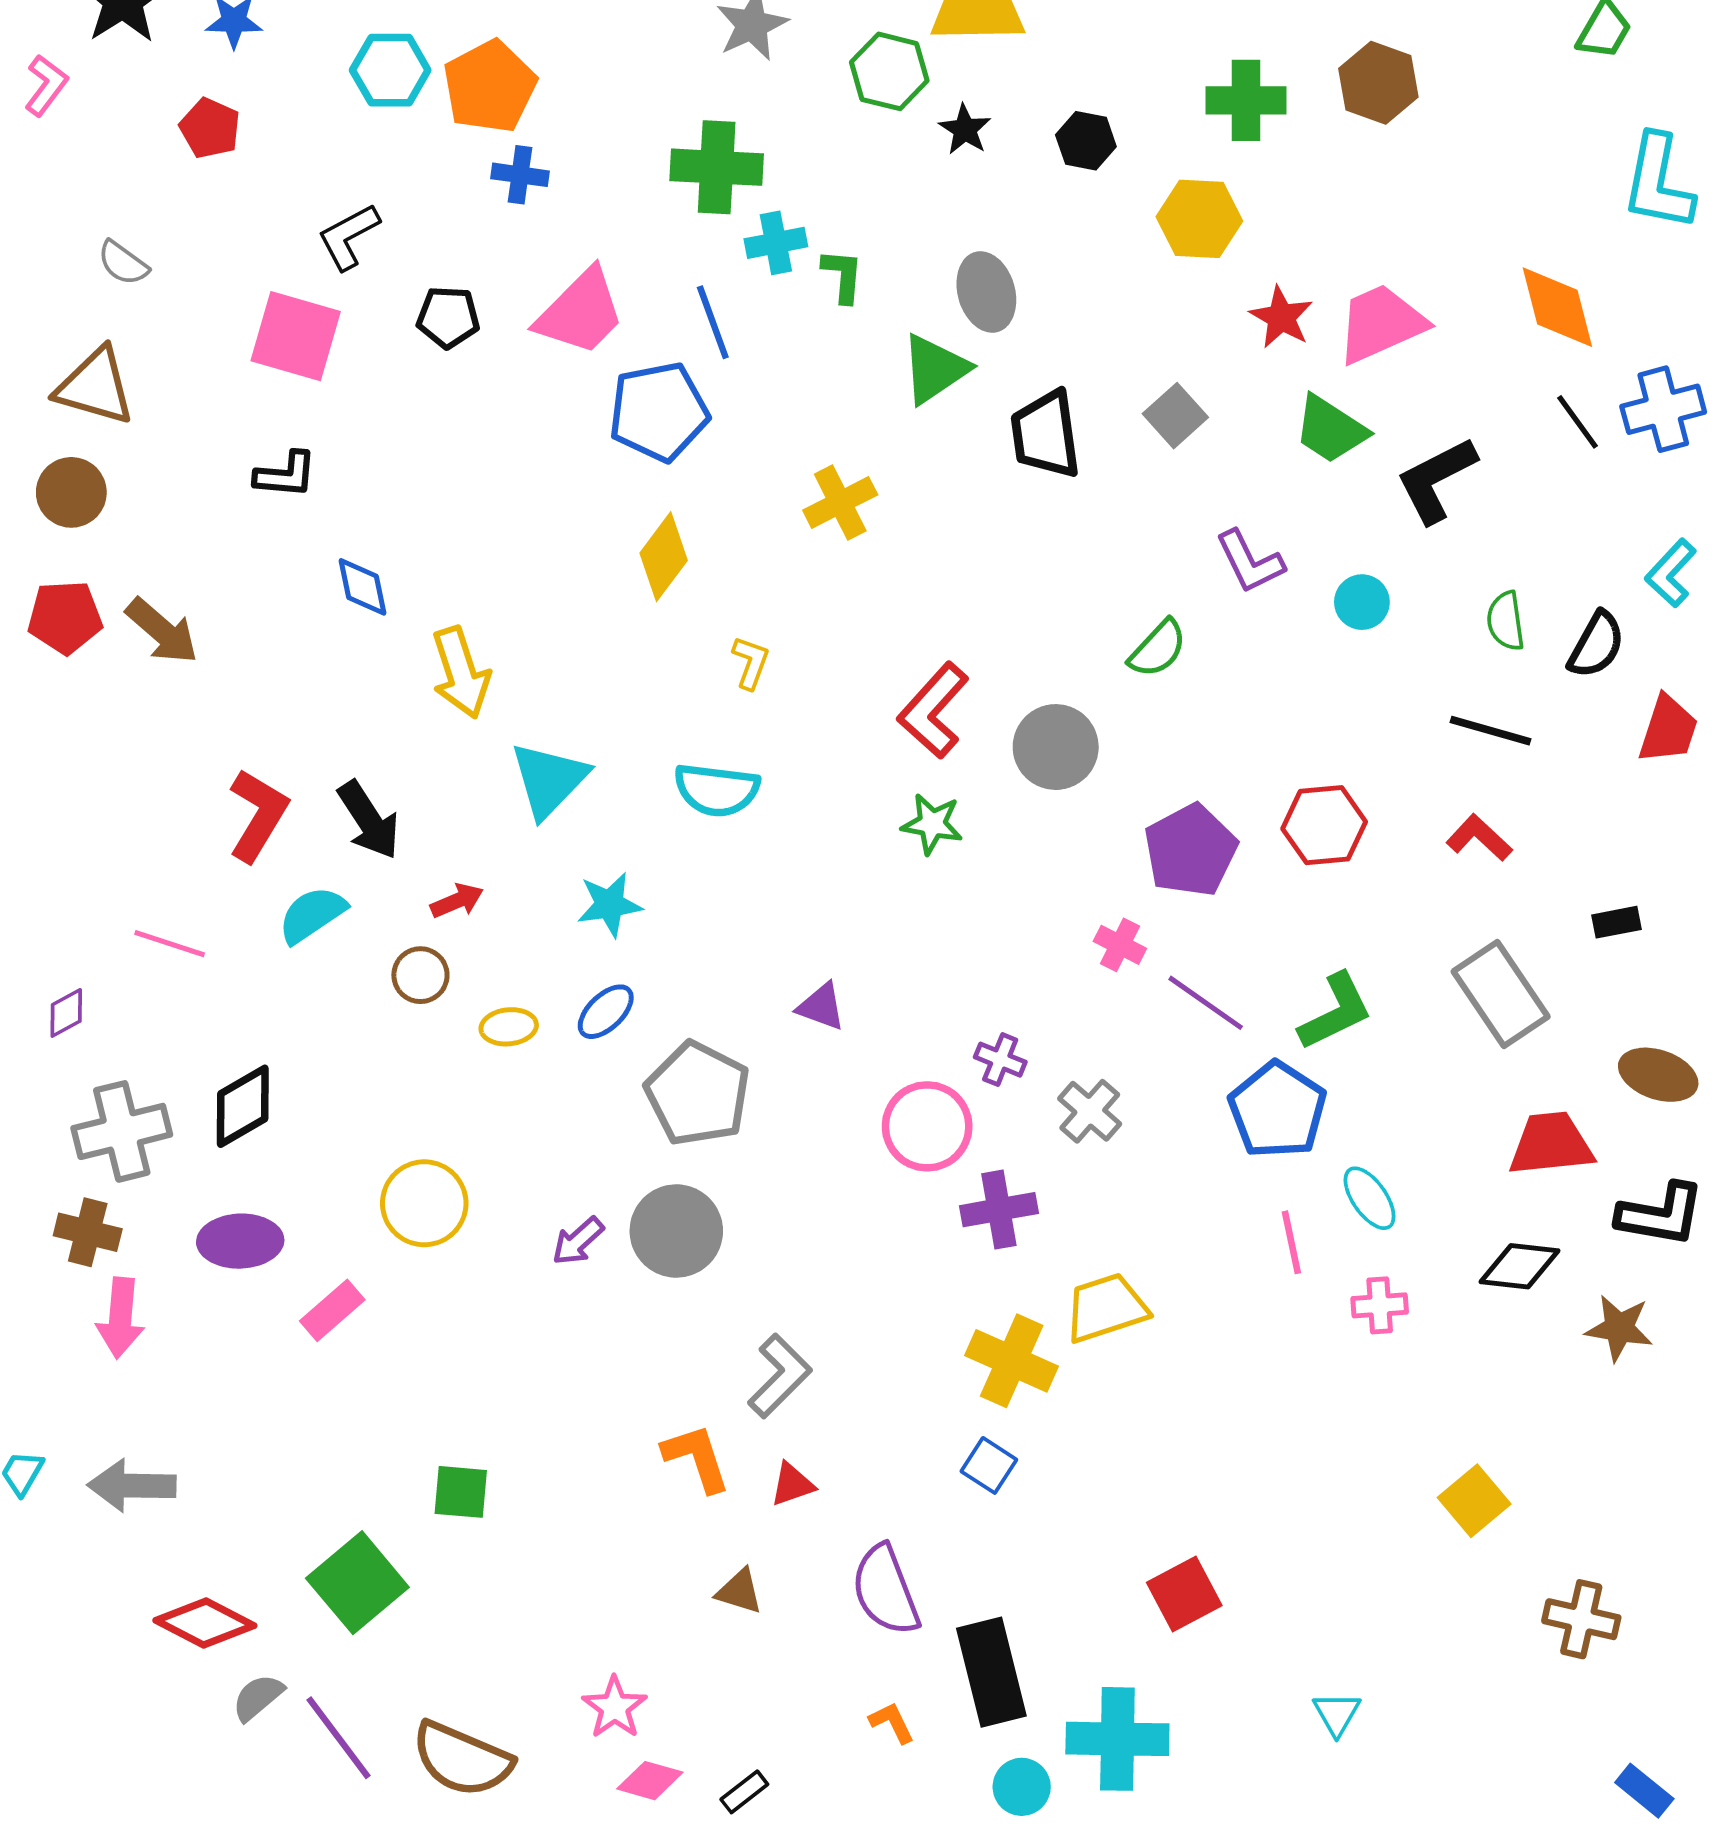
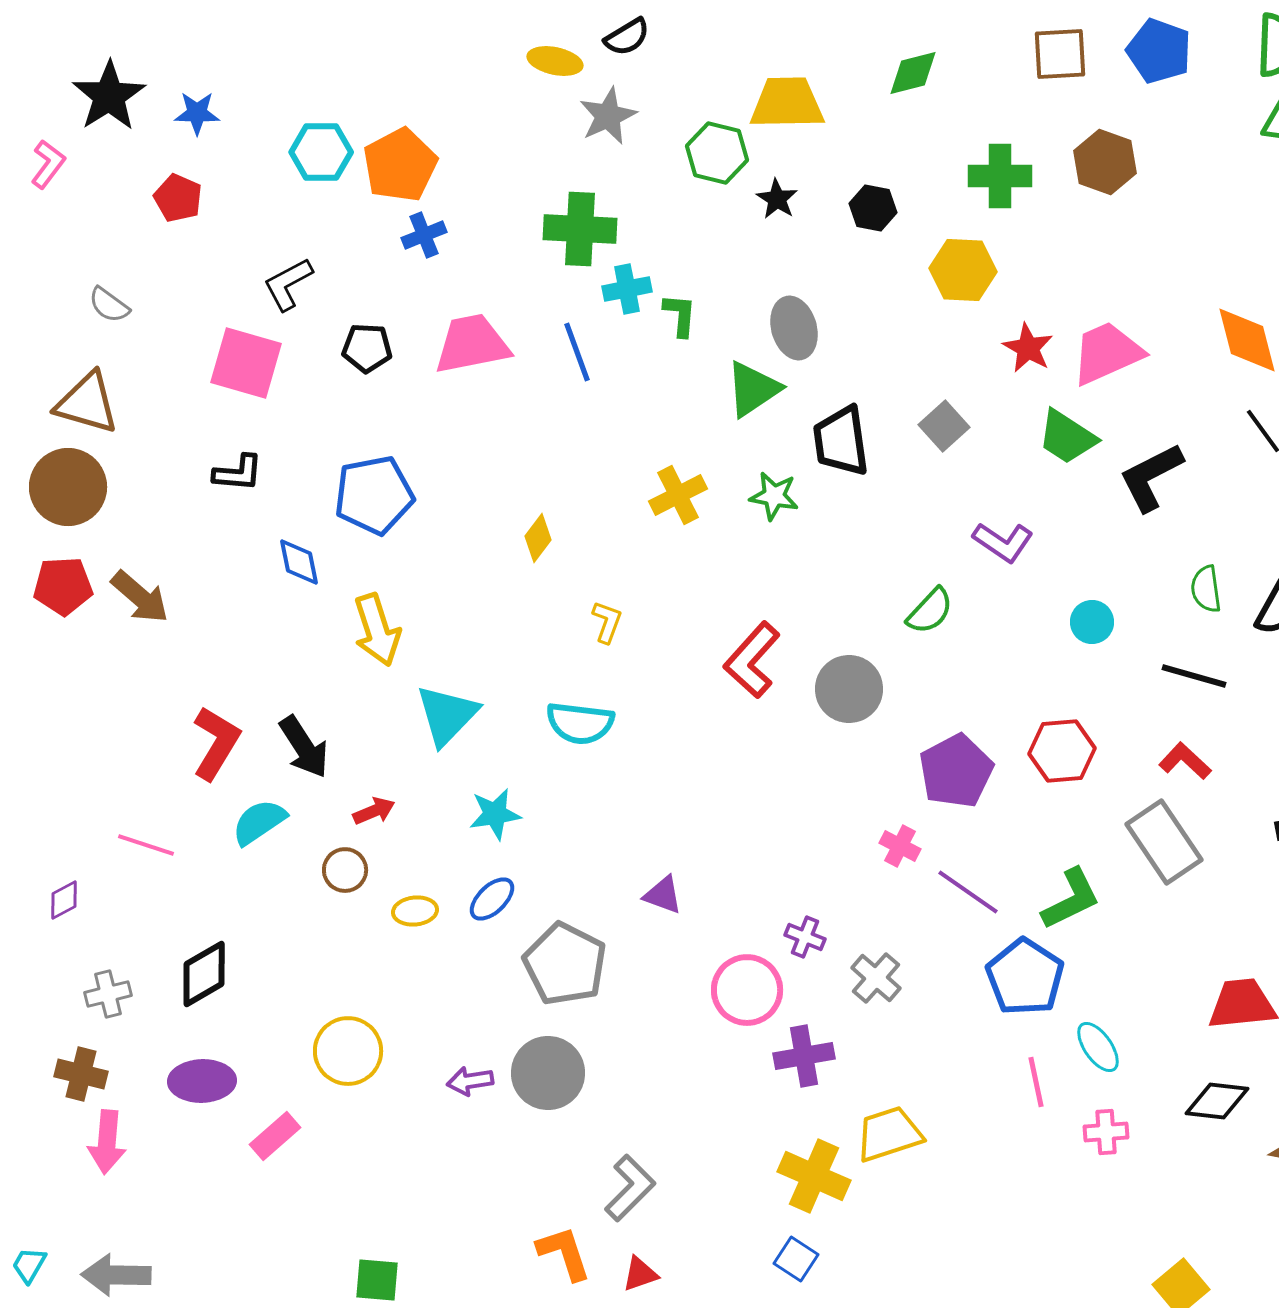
blue cross: (520, 175) -> (424, 235), turned -30
pink trapezoid: (581, 312) -> (472, 344), turned -146
blue pentagon: (659, 412) -> (374, 495), moved
brown circle: (71, 492) -> (68, 487), size x1.4
yellow diamond: (664, 557) -> (538, 538), size x0.7
purple L-shape: (1250, 562) -> (1003, 542), turned -30
cyan circle: (1362, 602) -> (1092, 622), moved
green star: (932, 824) -> (774, 496), moved
gray rectangle: (1501, 994) -> (1164, 842), moved
gray cross: (122, 1131) -> (108, 994), size x0.6
purple arrow: (578, 1241) -> (470, 1081), turned 33

